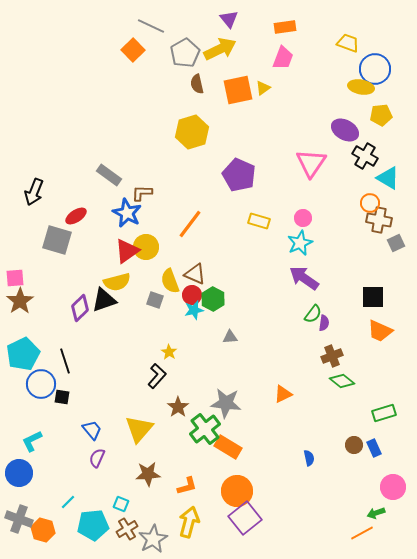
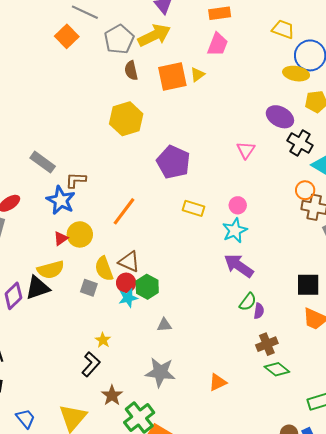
pink triangle: (311, 163) -> (246, 150), size x0.6
red triangle: (127, 251) -> (61, 238), size x0.6
gray star: (226, 403) -> (160, 372), moved

